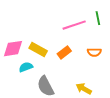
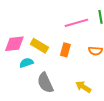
orange rectangle: (64, 52) -> (65, 50), turned -40

